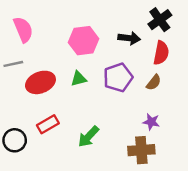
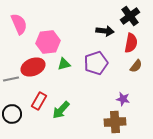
pink hexagon: (84, 41) -> (48, 42), moved
gray line: (13, 64) -> (11, 79), moved
brown semicircle: (154, 82) -> (136, 66), moved
red rectangle: (48, 124) -> (39, 101), turned -30
green arrow: (88, 137) -> (61, 110), moved

